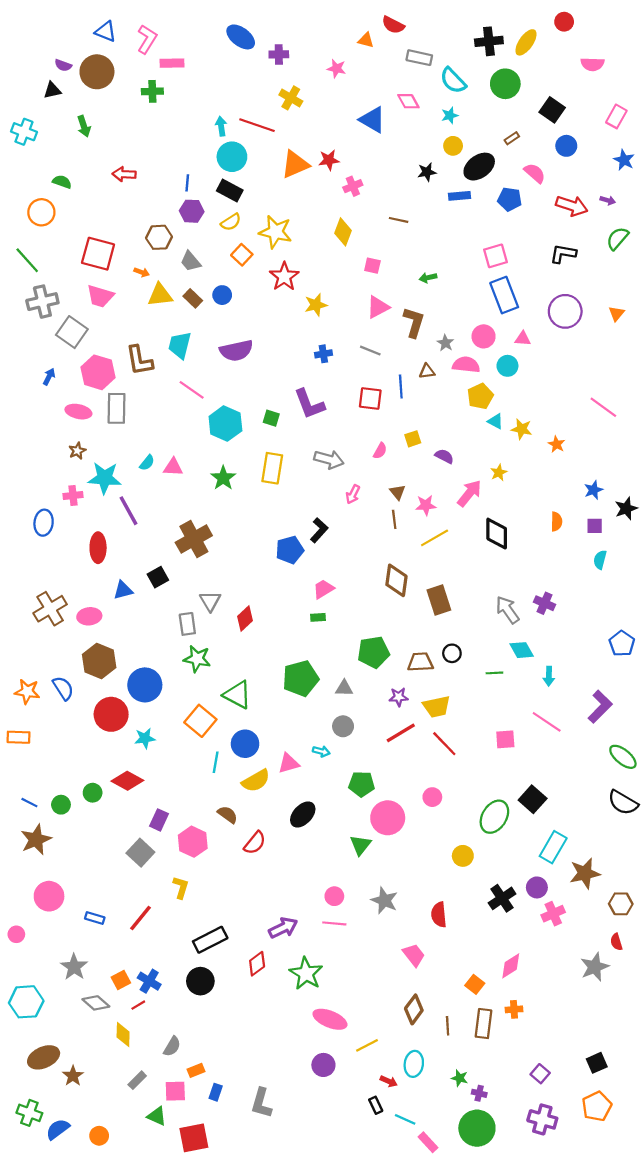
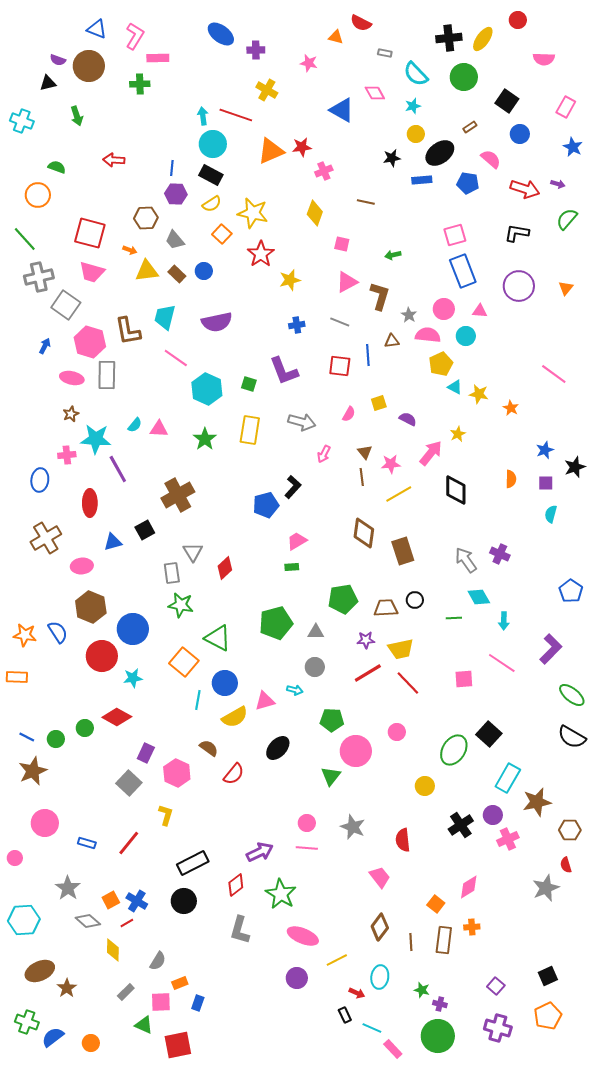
gray rectangle: (419, 58) -> (385, 53), size x0.6
brown cross: (50, 609) -> (46, 538), moved
gray L-shape: (261, 1103) -> (240, 930), moved

